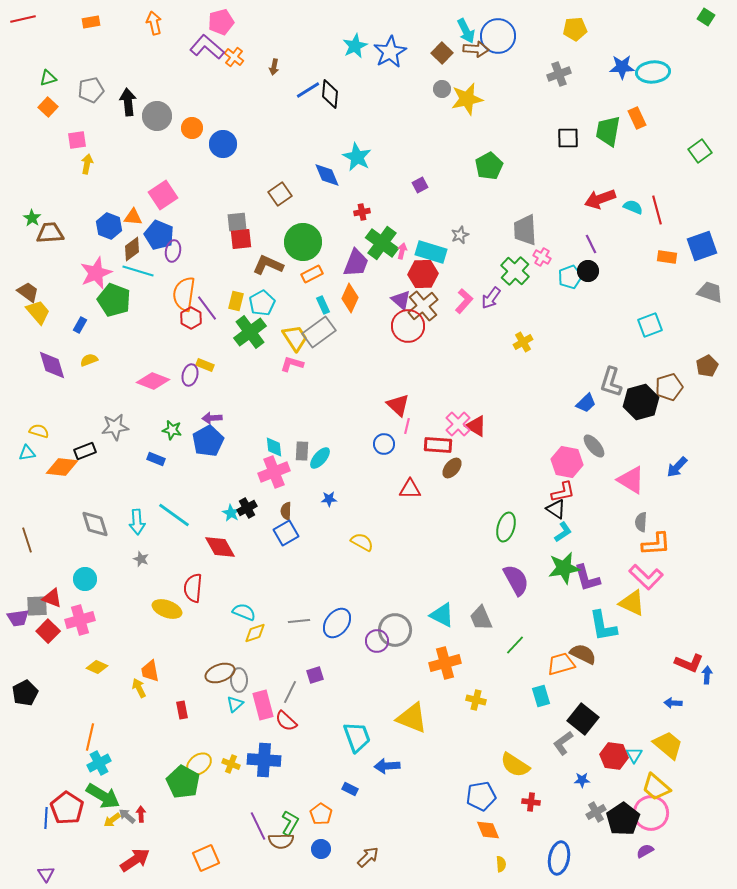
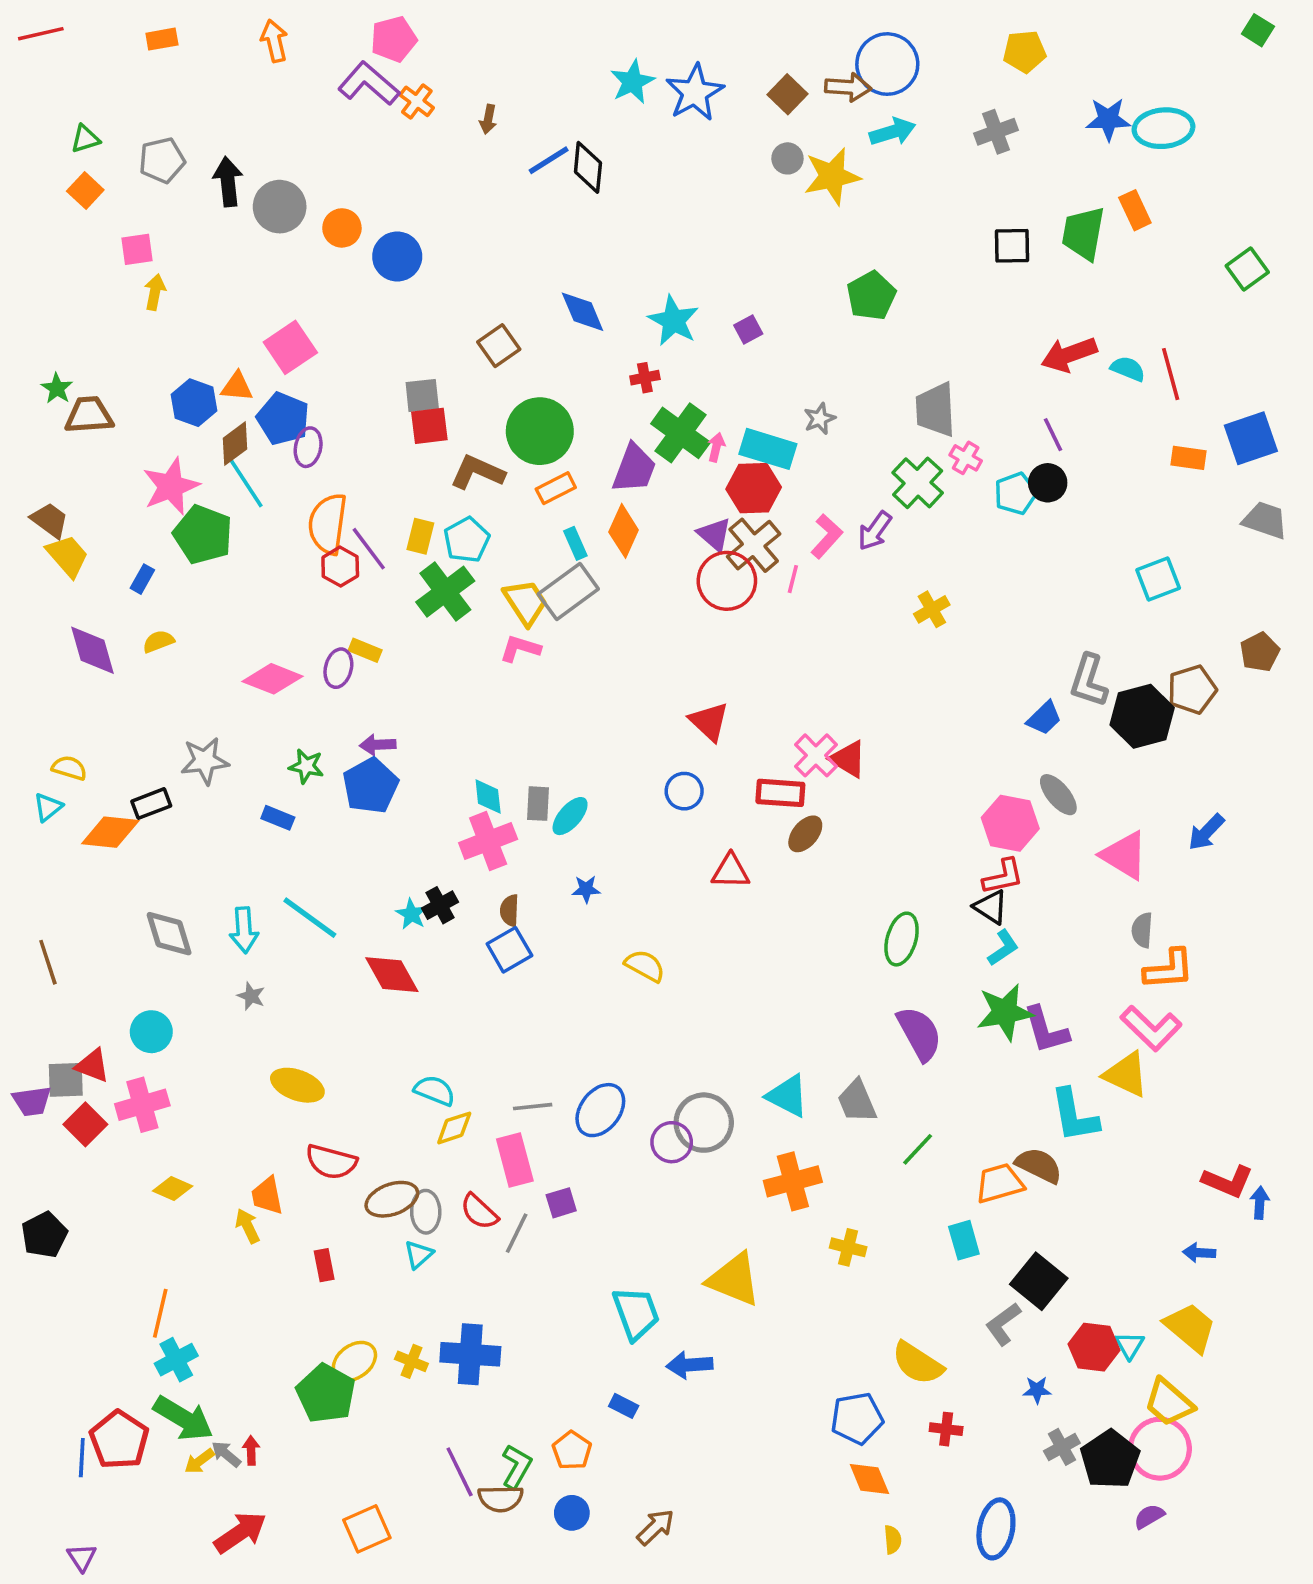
cyan arrow: (466, 31) -> (893, 132), moved, turned -80
cyan star: (357, 157) -> (673, 321), moved
cyan line: (138, 271) -> (246, 483), turned 40
pink line: (407, 426) -> (793, 579), moved
cyan triangle: (27, 453) -> (48, 807), turned -30
red semicircle: (193, 588) -> (331, 1162), moved, turned -80
pink rectangle: (263, 705) -> (515, 1160), moved
red semicircle: (286, 721) -> (479, 1212), moved

